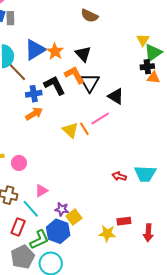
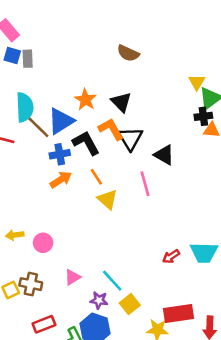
blue triangle: (35, 50) -> (61, 121), moved
pink line: (100, 119) -> (145, 184), turned -72
orange line: (84, 129) -> (96, 177), moved
red arrow: (119, 176) -> (171, 257), turned -48
cyan line: (31, 209) -> (112, 281), moved
yellow square: (74, 217) -> (130, 304), moved
red rectangle: (124, 221) -> (178, 314), size x1.6
red rectangle: (18, 227) -> (44, 324), turned 48

